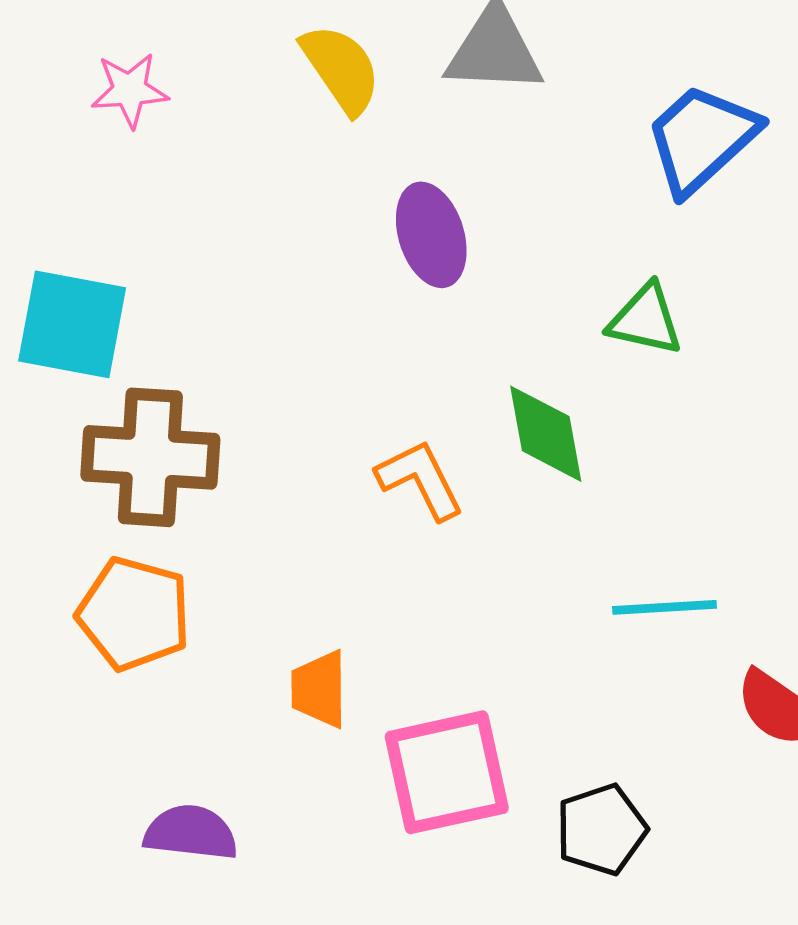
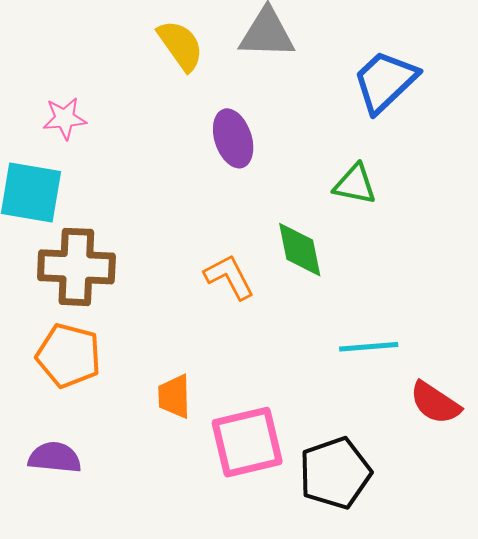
pink star: (130, 90) -> (65, 118), moved
black pentagon: (601, 830) -> (335, 473), size x1.4
purple semicircle: (191, 833) -> (55, 458), moved

